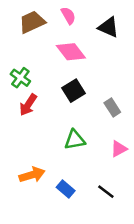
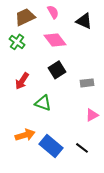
green cross: (20, 78) -> (17, 42), moved
gray rectangle: (112, 107) -> (87, 83), turned -64
green triangle: (75, 140) -> (43, 103), moved, turned 30
blue rectangle: (66, 189) -> (51, 146), size x1.6

